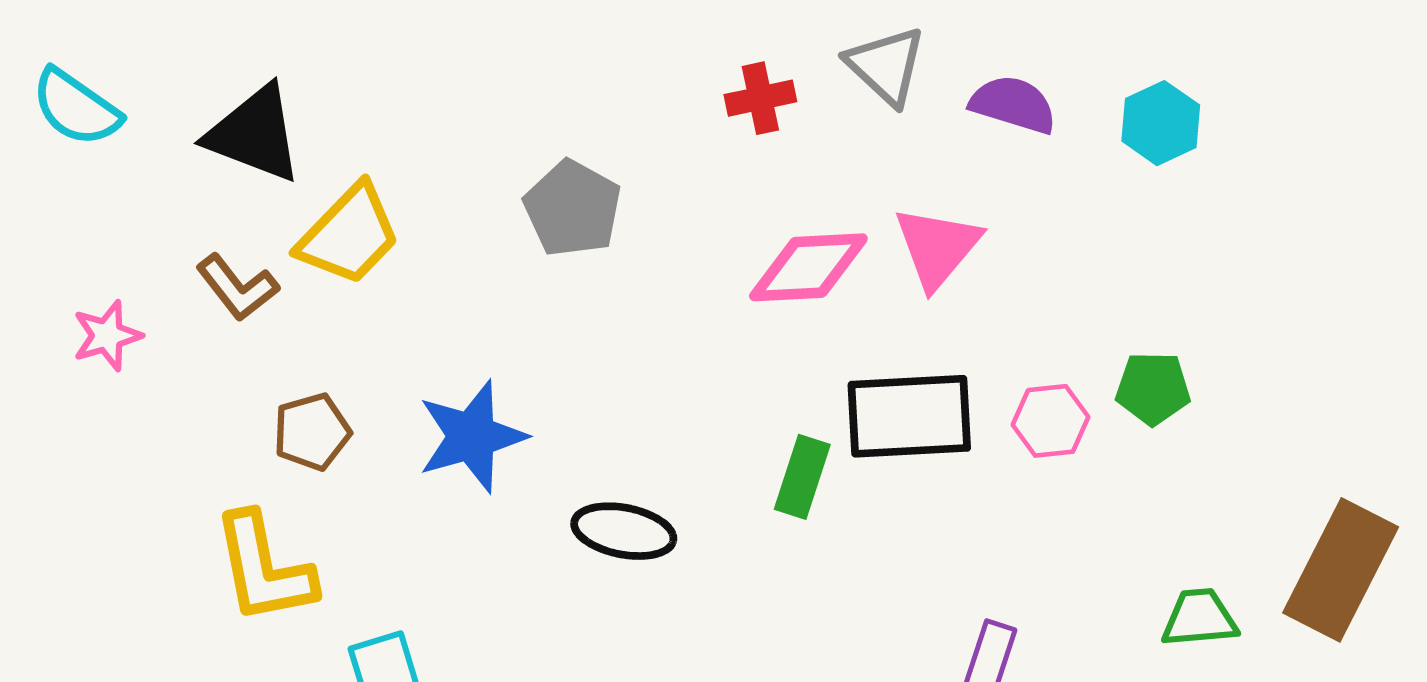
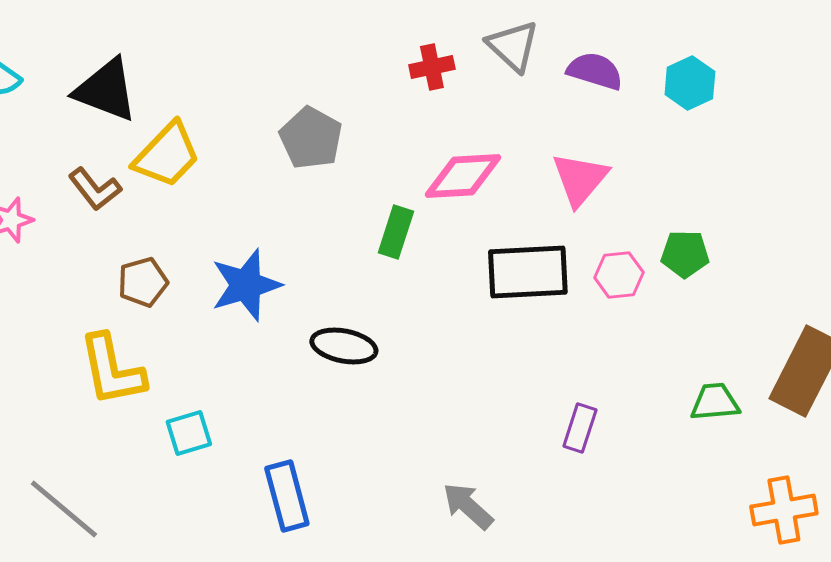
pink triangle: (937, 247) -> (580, 179), moved
green rectangle: (802, 477) -> (396, 232), moved

